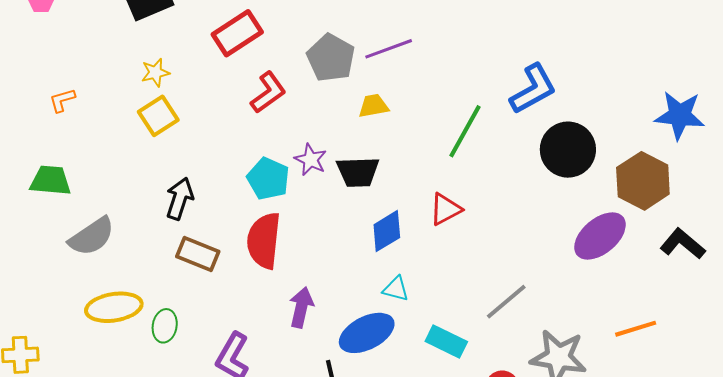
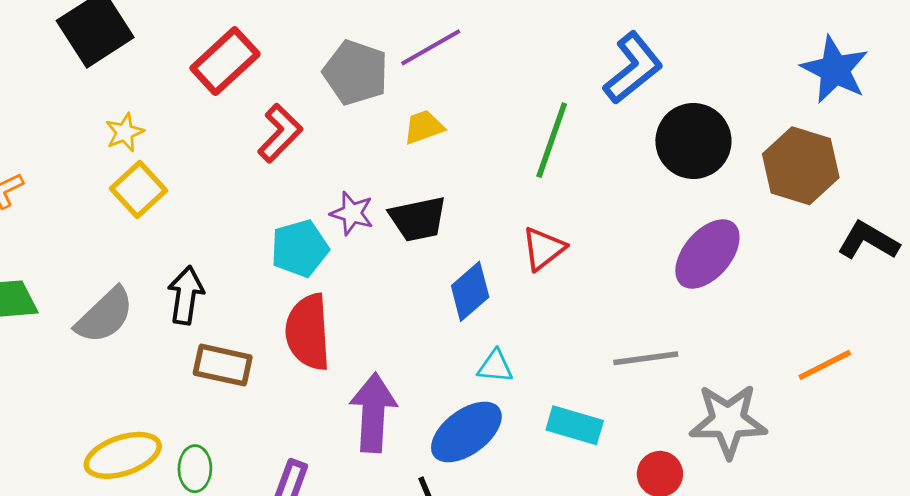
blue star: (680, 115) -> (835, 70), turned 30
cyan pentagon: (268, 179) -> (300, 248), turned -30
purple ellipse: (600, 236) -> (707, 254), moved
gray semicircle: (92, 237) -> (105, 316), moved
gray line: (506, 302) -> (646, 358), turned 42
purple arrow: (301, 307) -> (373, 413), size x1.4

